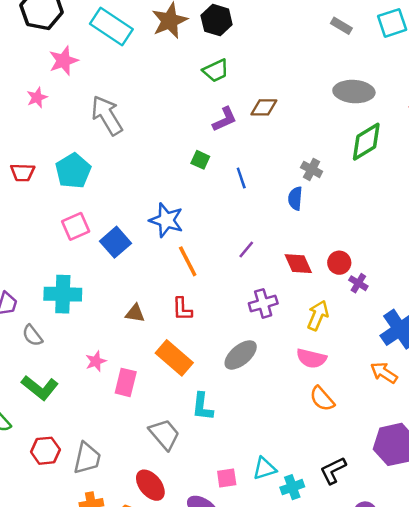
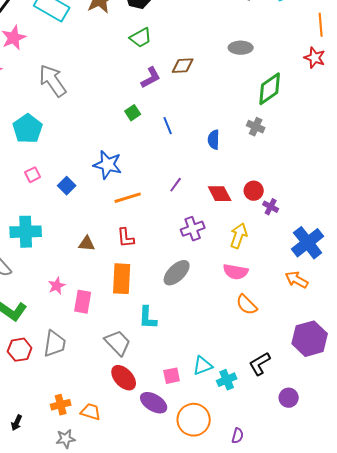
gray ellipse: (354, 92) -> (241, 48), moved, size x0.7
green square: (200, 160) -> (133, 113), turned 35
gray cross: (312, 169) -> (256, 127), moved
pink square: (76, 226) -> (33, 175), size x0.7
blue square: (116, 242) -> (67, 186), size x0.7
orange line: (188, 261) -> (128, 198), turned -76
orange rectangle: (174, 358) -> (122, 279), turned 56
red hexagon: (45, 451) -> (20, 350), moved
gray trapezoid: (87, 458) -> (55, 344), moved
red ellipse: (150, 485) -> (124, 378), moved

